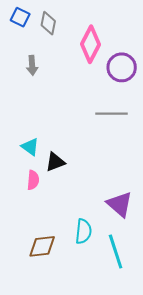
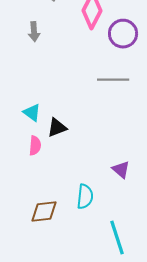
purple triangle: (120, 204) -> (121, 170), size x0.7
cyan line: (116, 251) -> (117, 238), moved

